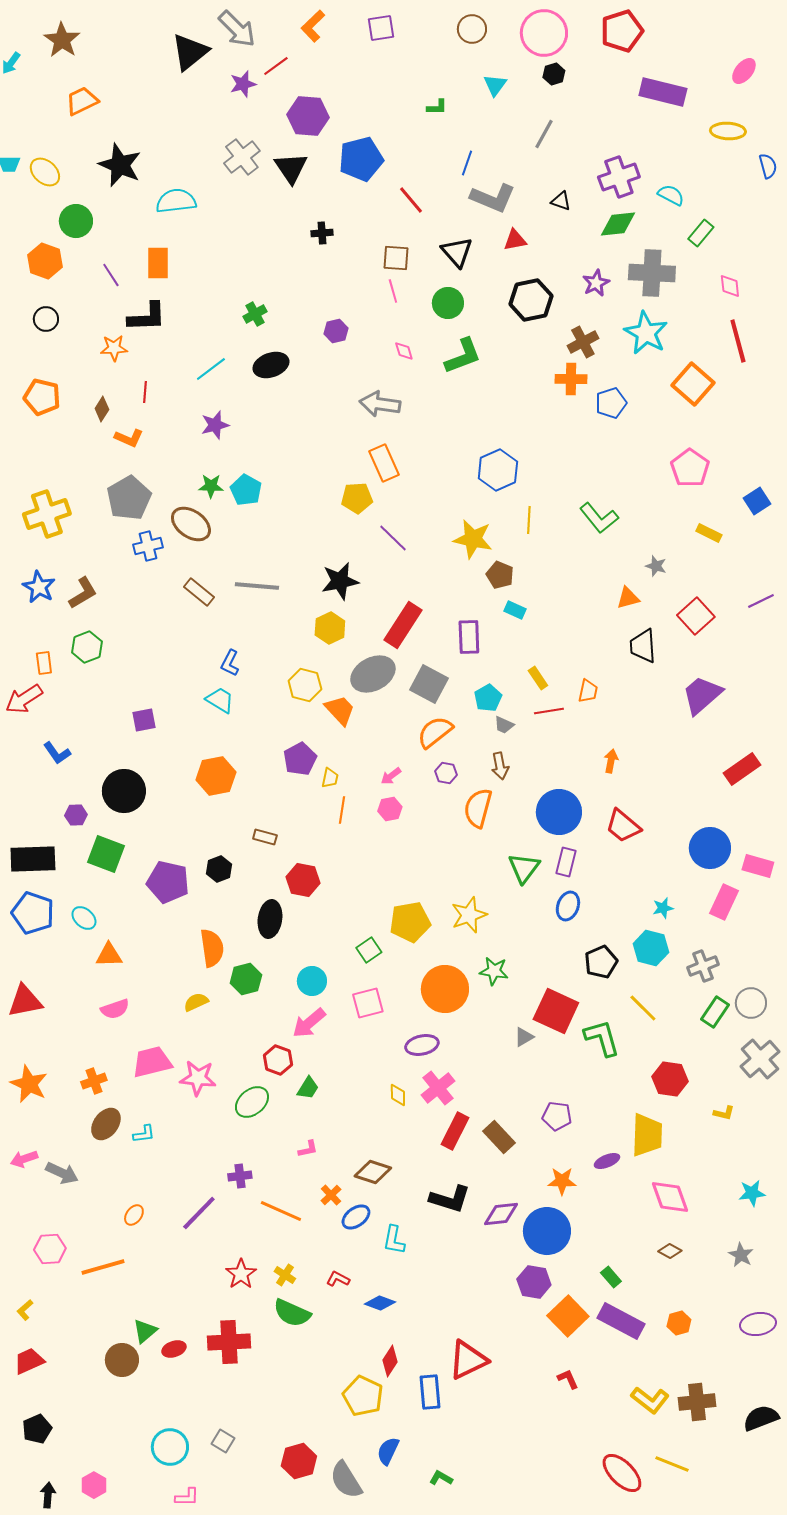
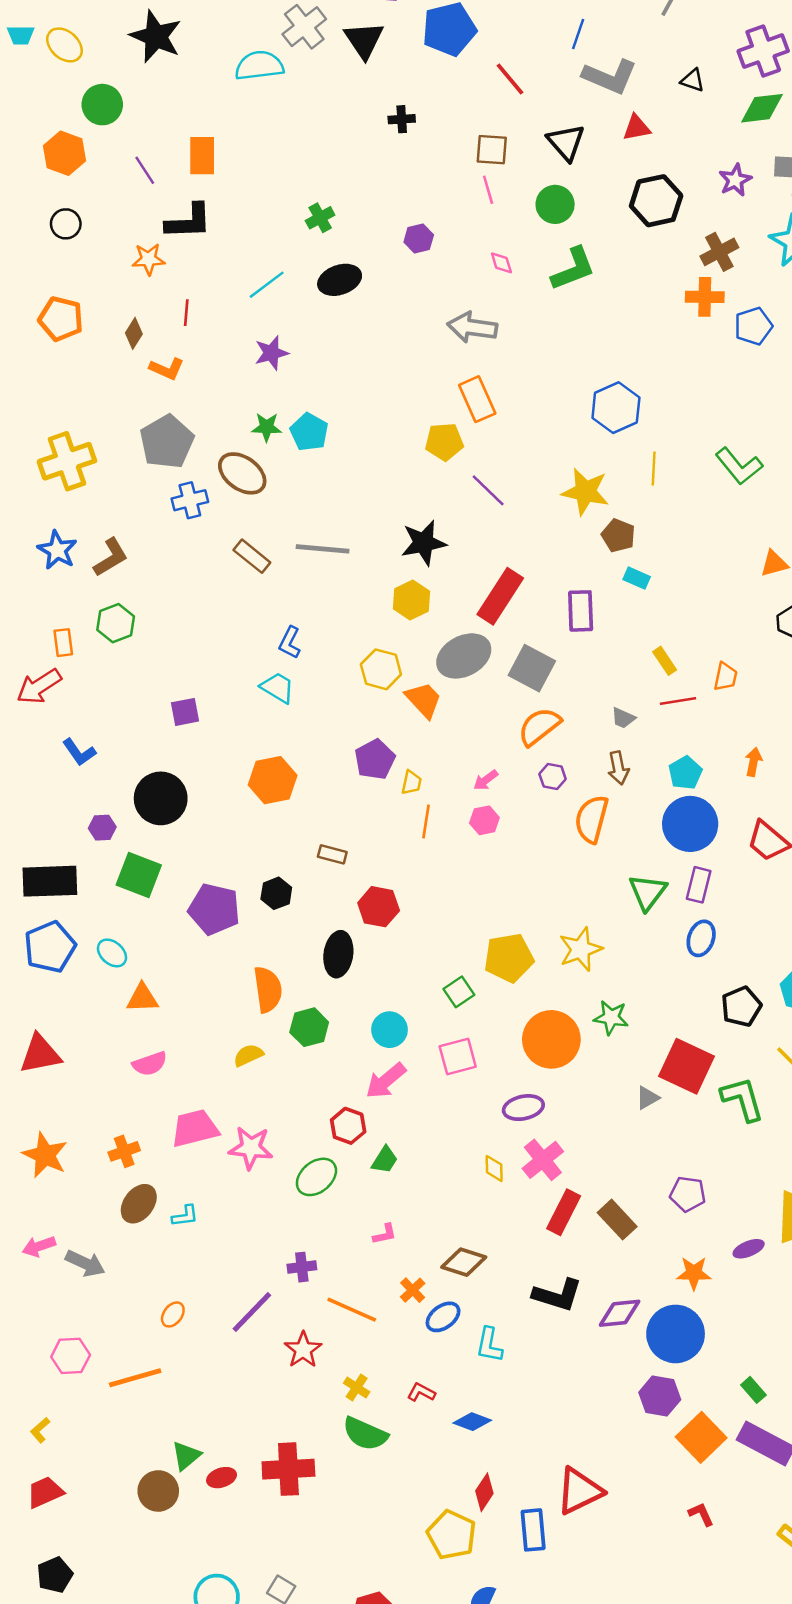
cyan semicircle: (176, 201) -> (259, 66), moved
cyan pentagon: (488, 698) -> (685, 773), moved
blue pentagon: (33, 913) -> (50, 947), turned 30
red star: (241, 1274) -> (303, 1350), moved

